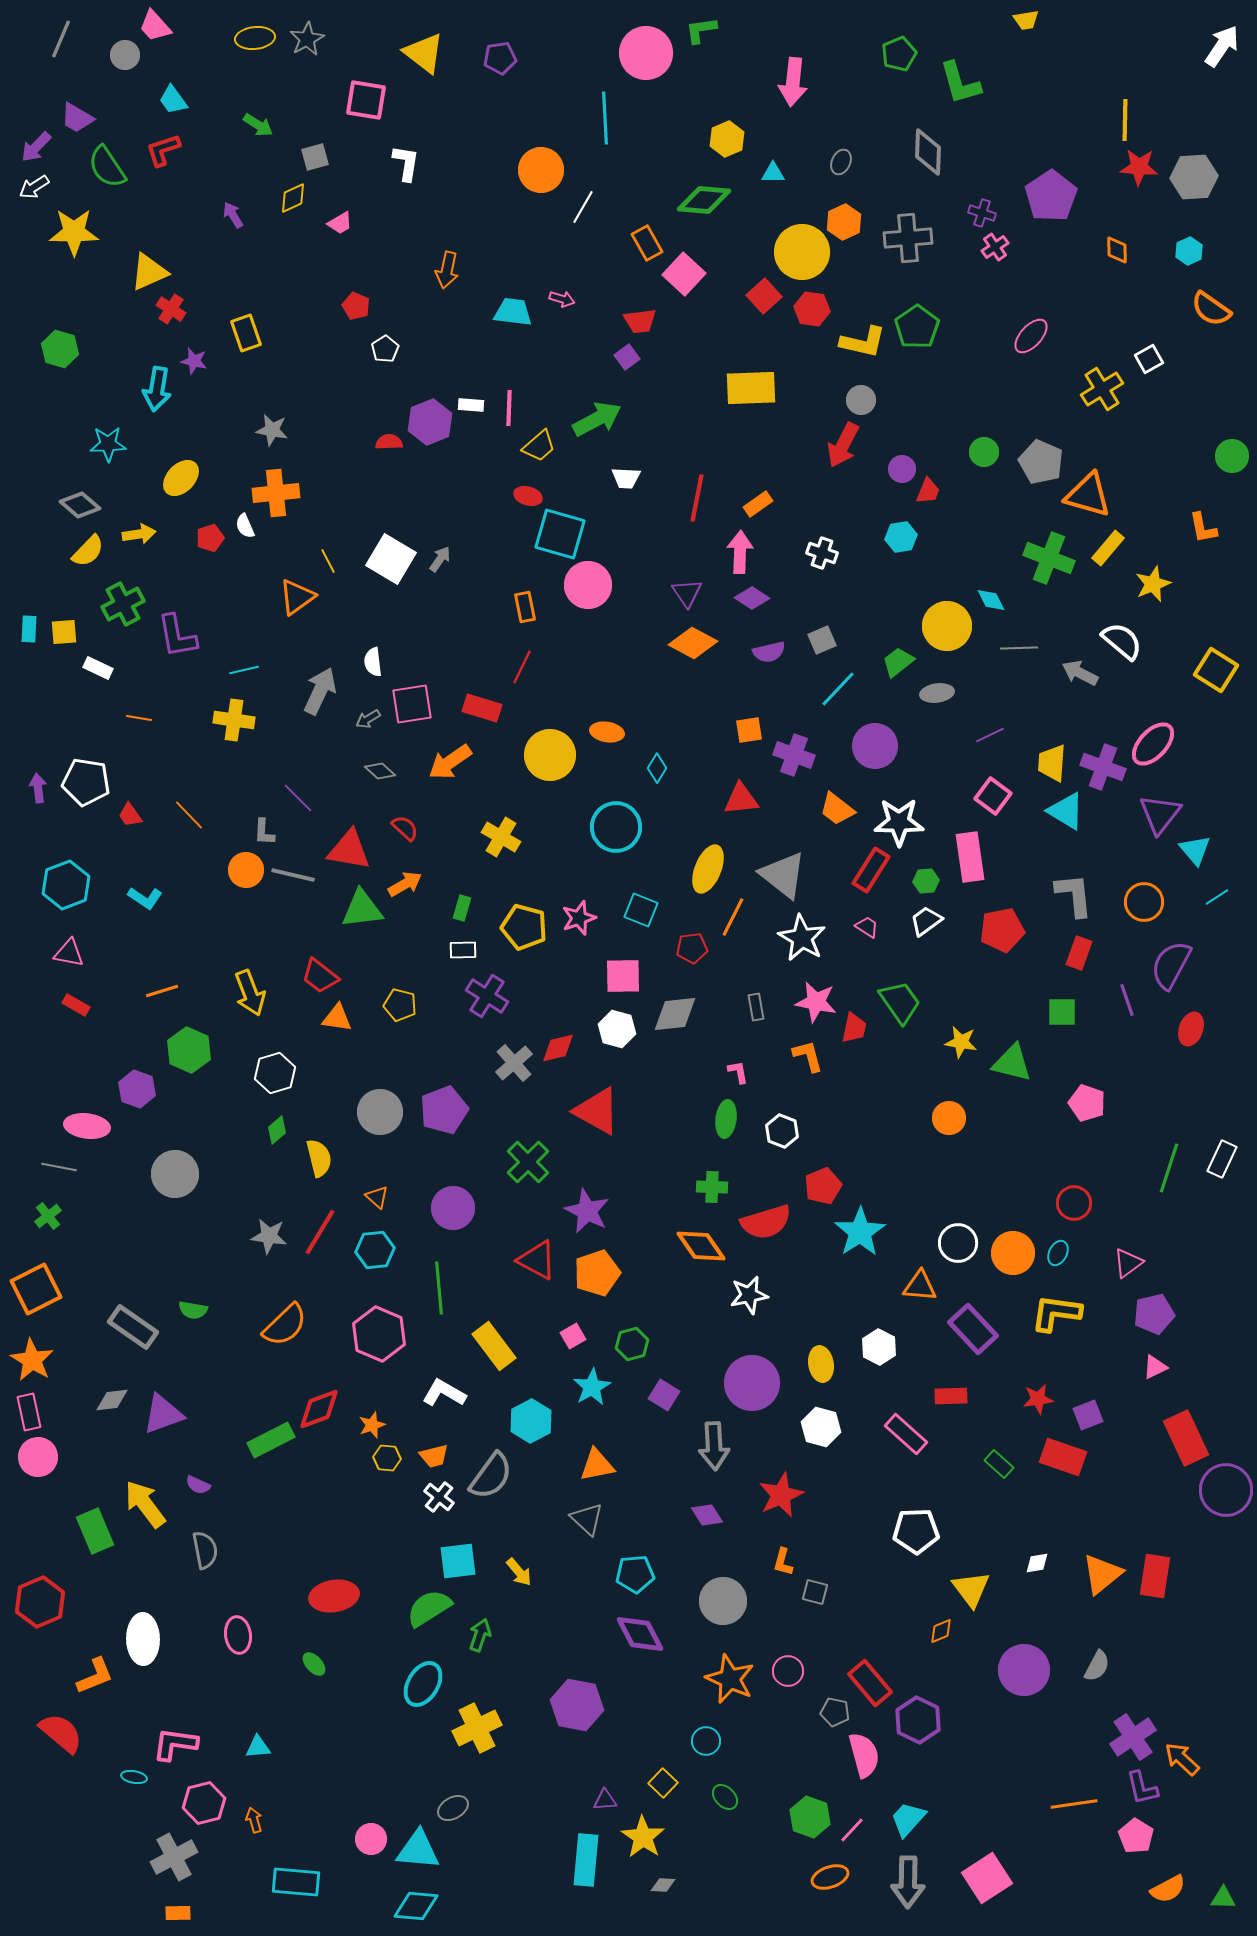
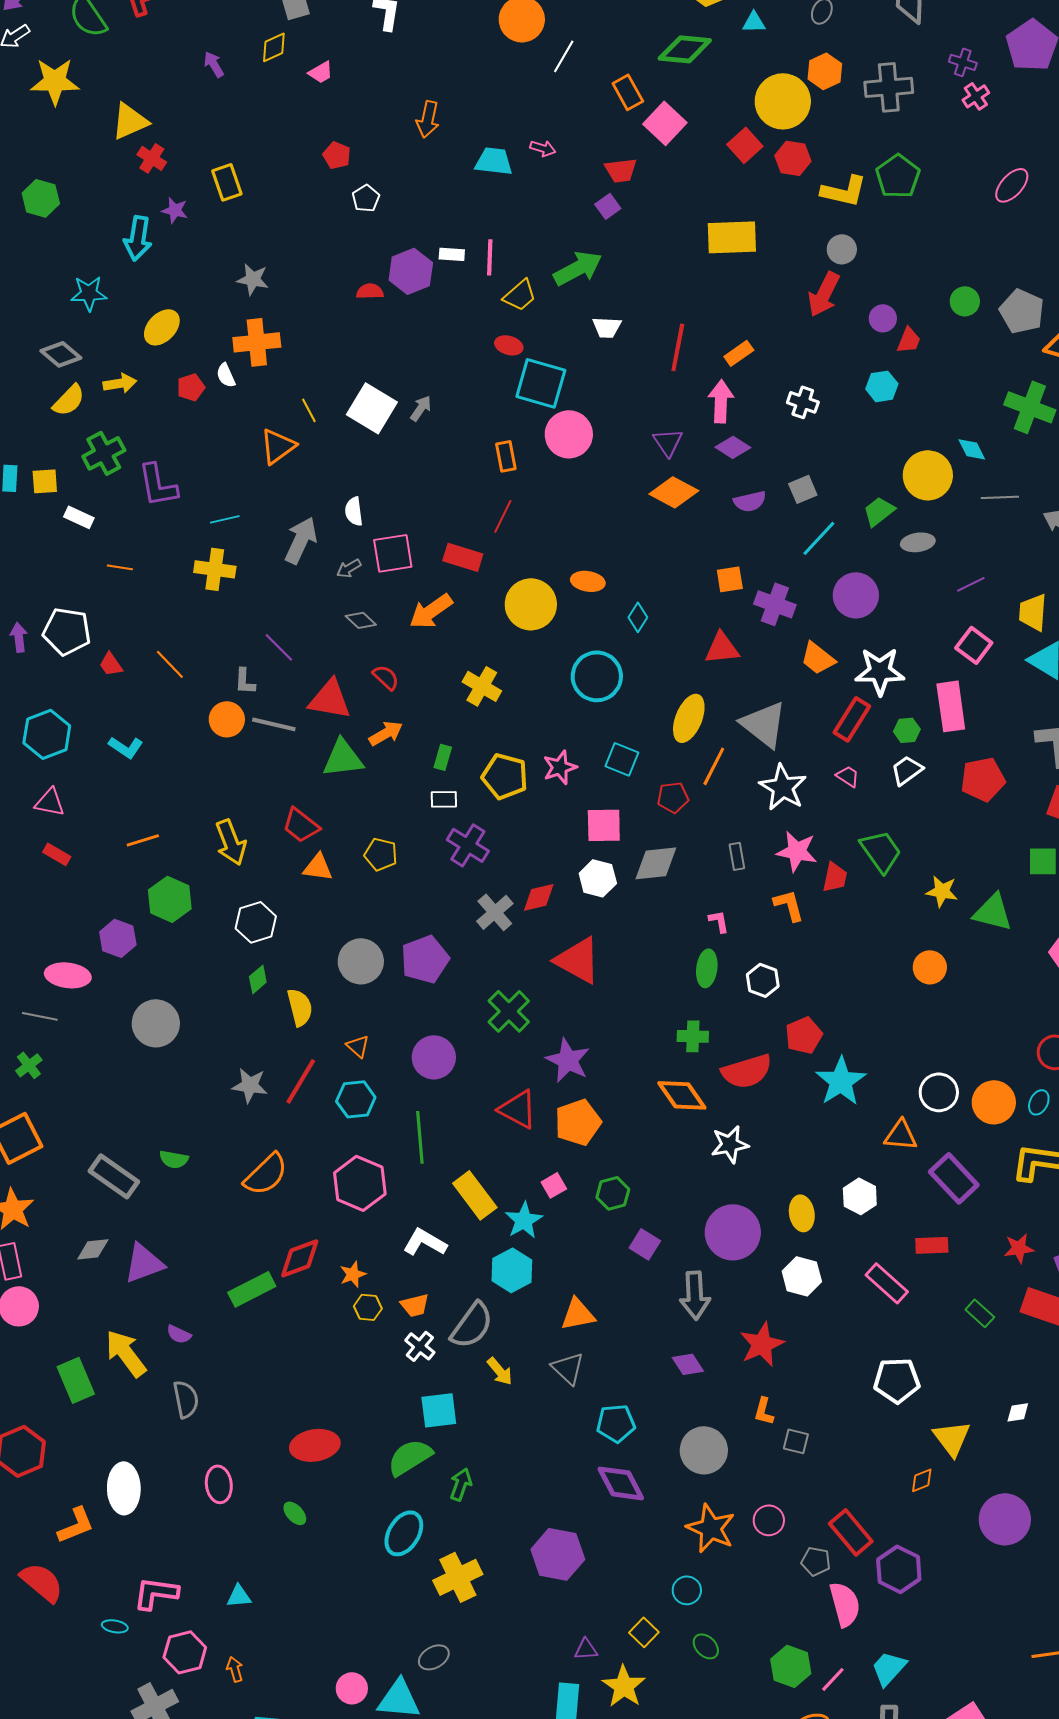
cyan star: (592, 1387) -> (524, 1220), moved
yellow arrow: (519, 1572) -> (500, 1371), moved

